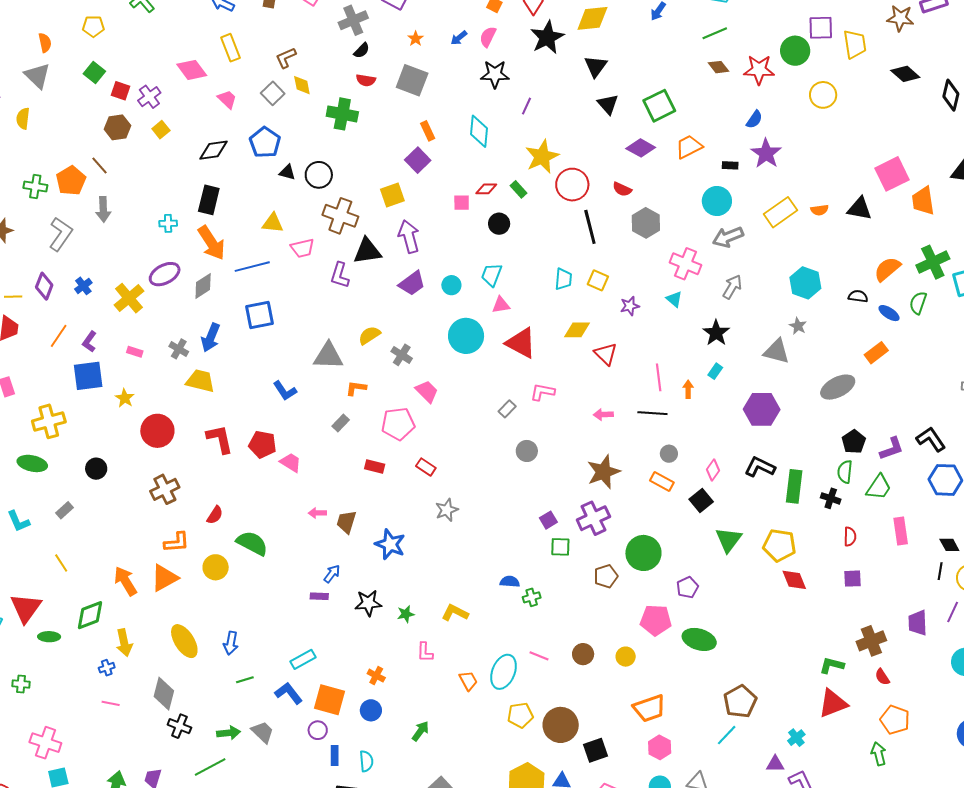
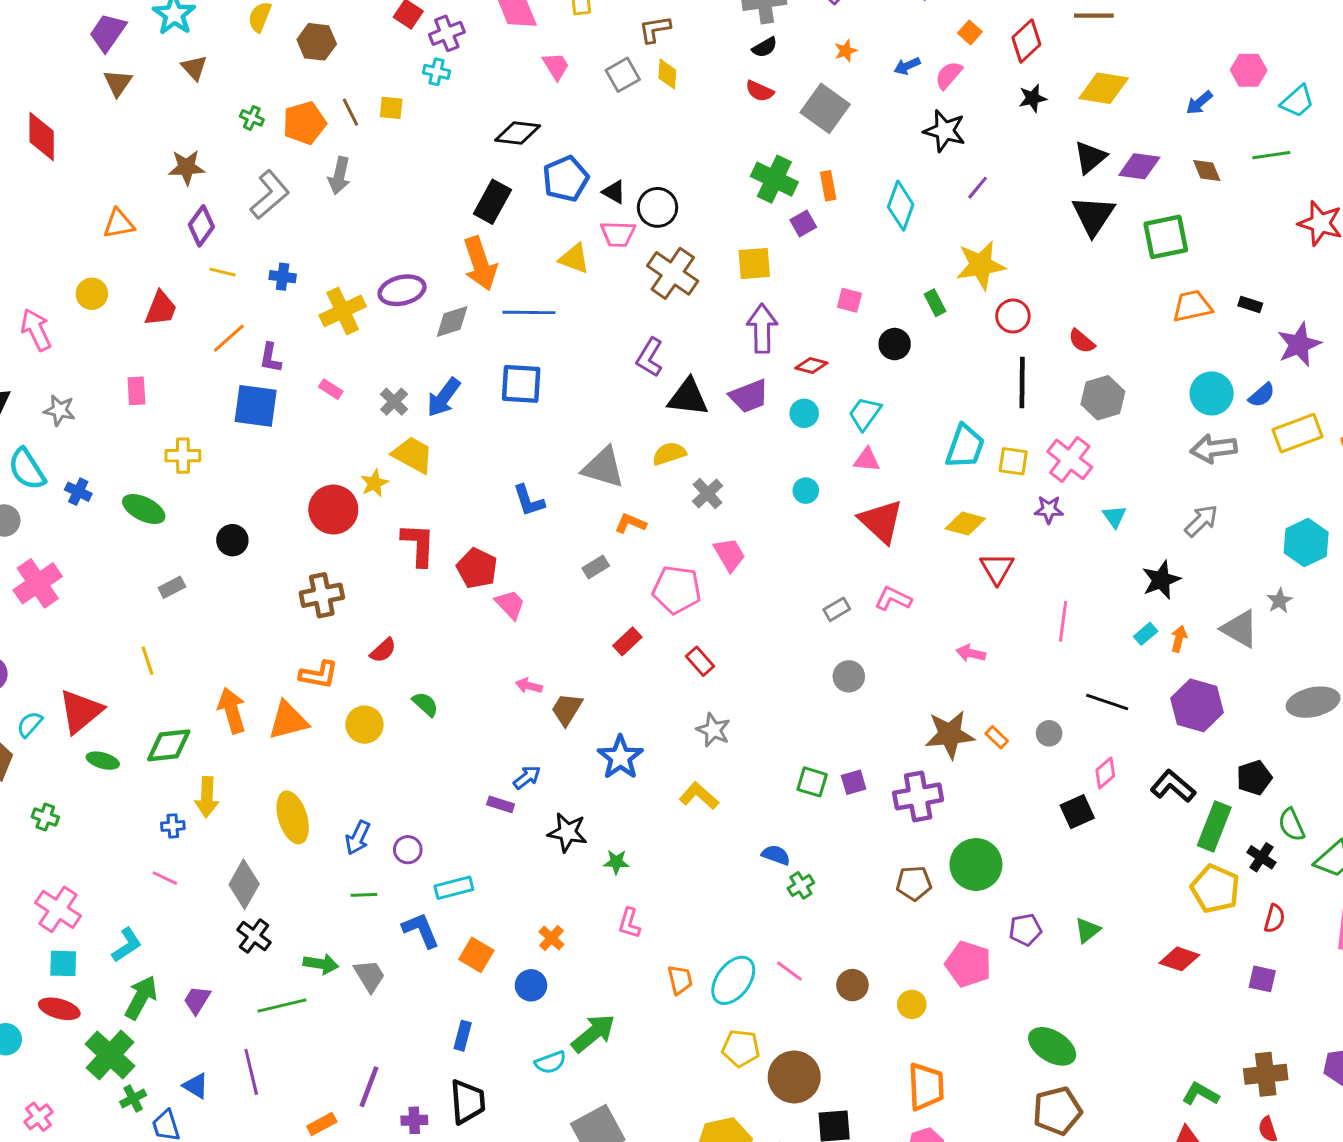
black star: (547, 37) -> (1033, 98), size x0.6
brown diamond: (718, 67) -> (1207, 171), moved
black triangle: (608, 104) -> (1093, 216), size x1.4
green cross: (342, 114) -> (774, 179), moved
blue semicircle: (754, 119) -> (1262, 395), moved
brown hexagon: (117, 127) -> (317, 42), moved
yellow square: (161, 130) -> (391, 108), moved, turned 30
blue pentagon: (265, 142) -> (566, 179), moved
purple diamond: (641, 148) -> (1139, 166), moved, turned -36
purple square: (418, 160) -> (803, 224), size x0.7
black rectangle: (730, 165) -> (1250, 304), moved
red circle: (572, 185) -> (1013, 316), size x0.7
green cross: (35, 187) -> (252, 118), size x0.7
red diamond: (486, 189) -> (811, 366), moved
cyan cross: (168, 223) -> (437, 72), moved
pink trapezoid: (303, 248) -> (618, 234), moved
black triangle: (367, 251) -> (688, 397), moved
pink cross: (686, 264) -> (1070, 459), moved
cyan trapezoid: (563, 279) -> (965, 447), size x1.4
yellow square: (598, 280) -> (1013, 461), turned -30
purple diamond: (44, 286) -> (201, 226), moved
blue cross: (83, 286) -> (283, 277), turned 30
yellow line: (13, 297) -> (223, 272), moved
cyan circle: (466, 336) -> (806, 491), size x0.5
purple L-shape: (89, 342) -> (270, 358), turned -40
orange arrow: (688, 389) -> (1179, 639), moved
yellow star: (125, 398) -> (374, 483), moved
black line: (652, 413) -> (1107, 702), moved
yellow cross: (49, 421) -> (183, 456), size x0.7
black pentagon: (854, 442) -> (1254, 778), moved
red rectangle: (375, 467) -> (627, 641), turned -72
green semicircle: (845, 472) -> (1292, 825), turned -45
orange rectangle: (662, 482) -> (997, 737), moved, size x0.7
gray star: (447, 510) -> (713, 730), turned 30
cyan L-shape: (18, 521) -> (127, 945), moved, turned -115
green triangle: (729, 540) -> (1087, 930), moved, size x0.7
green semicircle: (252, 543) -> (425, 704), size x0.6
yellow pentagon: (779, 545) -> (1215, 889), moved
green square: (560, 547) -> (812, 782), moved
red diamond: (794, 580) -> (1179, 959), turned -64
green cross: (532, 597) -> (801, 885), turned -30
yellow L-shape: (455, 613) -> (699, 796), moved
green ellipse: (699, 639) -> (1052, 1046), moved
orange square: (330, 700) -> (476, 955), size x0.7
orange trapezoid: (649, 708) -> (926, 1087), turned -88
purple circle: (318, 730) -> (408, 850), moved
green arrow: (420, 731) -> (593, 1033), size x1.5
cyan semicircle: (366, 761) -> (550, 1062), moved, turned 60

